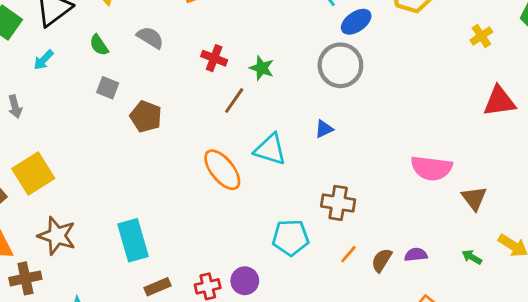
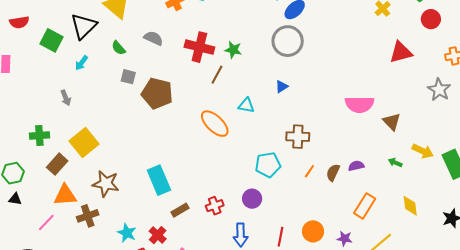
red cross: (214, 58) -> (199, 47), size x1.6
brown pentagon: (146, 117) -> (157, 93), size x1.4
cyan triangle: (270, 149) -> (246, 105), size x0.7
purple circle: (245, 281) -> (252, 199), moved

